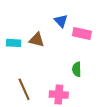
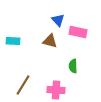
brown triangle: (37, 40) -> (50, 41), moved
brown line: (24, 89) -> (23, 85), turned 55

